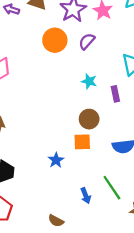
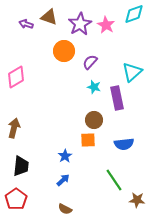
purple semicircle: (87, 41) -> (90, 62), moved
purple rectangle: (115, 94) -> (117, 98), size x1.6
blue arrow: (86, 196) -> (63, 180), moved, turned -112

